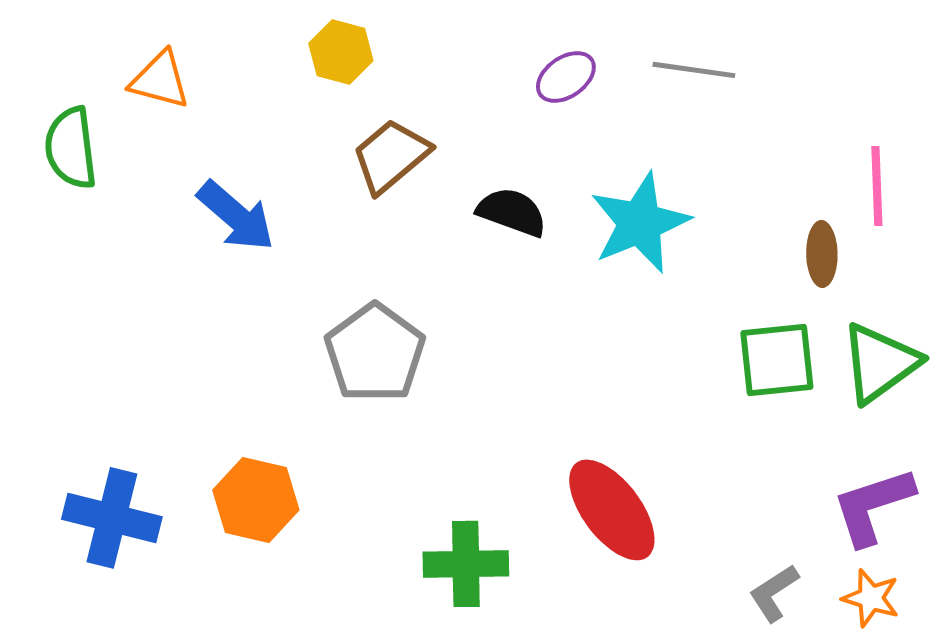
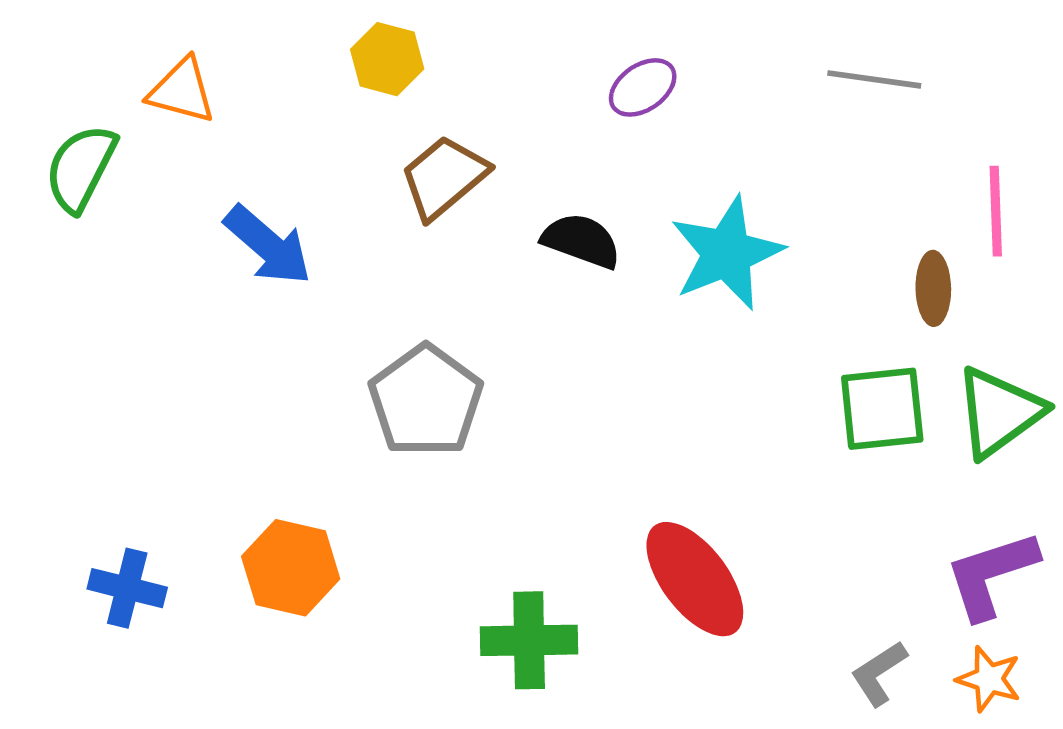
gray line: (694, 70) -> (874, 79), moved
green semicircle: (71, 148) -> (81, 168), turned 34
blue cross: (112, 518) -> (127, 588), size x0.7

